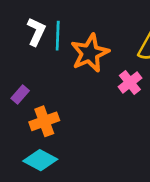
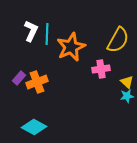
pink cross: (130, 82) -> (101, 69), turned 30
orange cross: (44, 121) -> (37, 82), moved

